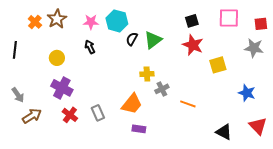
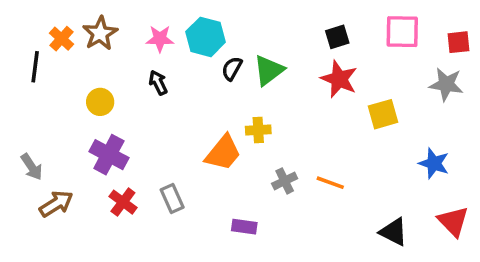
black line: (15, 50) -> (35, 67), moved
gray cross: (162, 89) -> (285, 181), moved
orange trapezoid: (132, 104) -> (223, 153), moved

